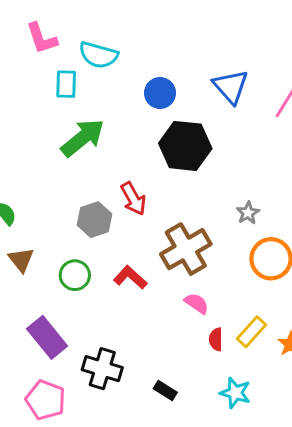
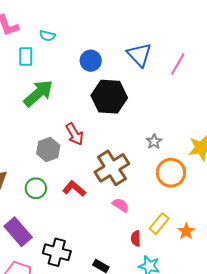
cyan semicircle: (98, 55) -> (47, 36), size x0.6
red semicircle: (216, 339) -> (136, 238), moved

